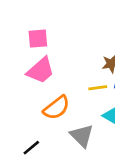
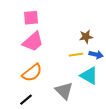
orange semicircle: (57, 108) -> (32, 73), moved

